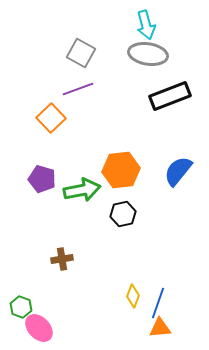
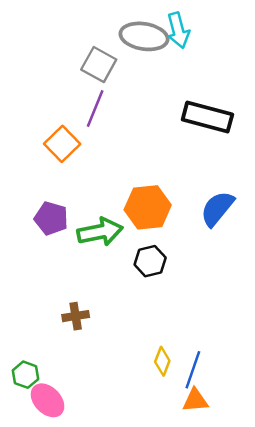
gray ellipse: (148, 54) -> (144, 36), moved
purple line: (78, 89) -> (95, 108), turned -48
black rectangle: (170, 96) -> (207, 117), turned 36

